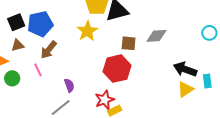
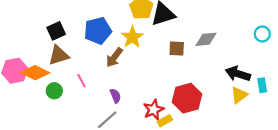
blue pentagon: (40, 24) -> (98, 31), moved
brown triangle: (18, 45) -> (59, 55), size x1.5
brown arrow: (49, 50) -> (114, 57), moved
red hexagon: (117, 69) -> (187, 98), moved

